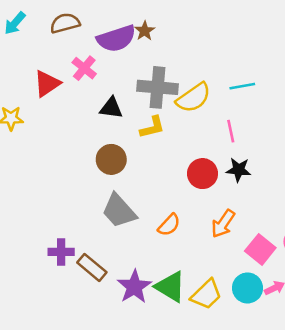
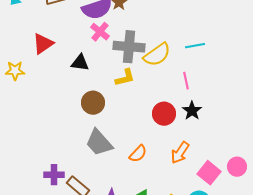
pink cross: (84, 68) -> (100, 32), moved
black triangle: (111, 108) -> (80, 63), moved
black star: (238, 170) -> (192, 111), turned 30

